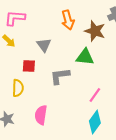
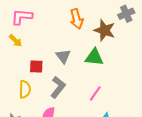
gray triangle: (44, 45) -> (63, 56), moved
gray L-shape: (60, 76) -> (58, 87), moved, turned 135
pink line: (95, 95) -> (95, 93), moved

